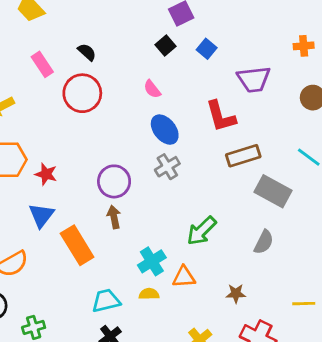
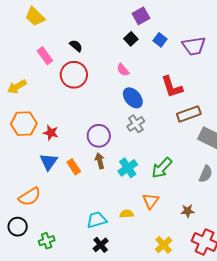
purple trapezoid: (254, 79) -> (194, 46), moved
orange rectangle: (77, 245) -> (74, 167), moved, size x0.6
cyan cross: (152, 261) -> (128, 168), moved
orange triangle: (184, 277) -> (151, 201), turned -48

